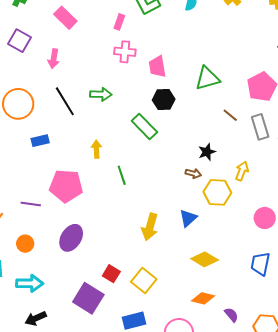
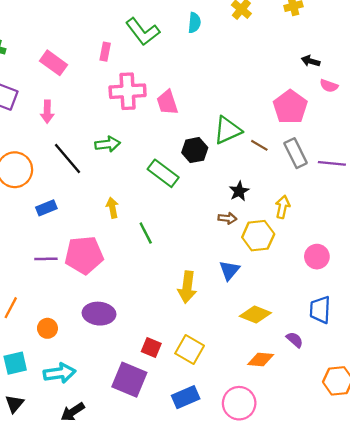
pink rectangle: (119, 22) -> (105, 52), moved
pink cross: (125, 52) -> (128, 91), size x1.4
green triangle: (207, 78) -> (227, 130), moved
black hexagon: (164, 100) -> (195, 150), moved
purple line: (31, 204) -> (46, 259), moved
purple ellipse: (71, 238) -> (99, 314), turned 72
purple semicircle: (231, 315) -> (295, 340), moved

